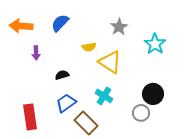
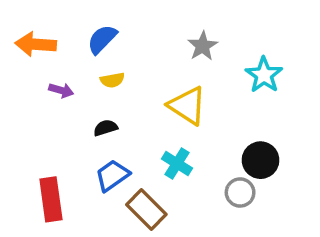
yellow semicircle: (89, 47) -> (112, 80), moved
purple arrow: (36, 53) -> (61, 90), turned -72

